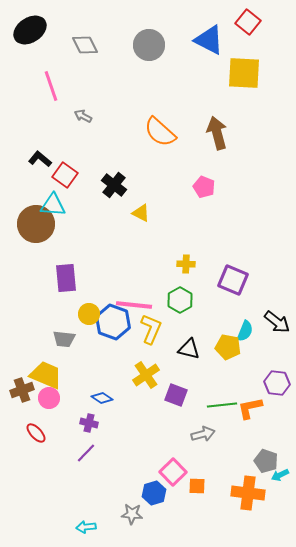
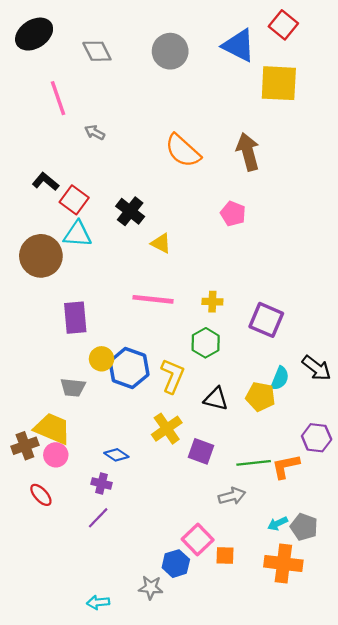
cyan triangle: (53, 205) -> (78, 234), moved
pink line: (134, 305) -> (153, 299), moved
cyan arrow: (280, 475) -> (278, 523), moved

